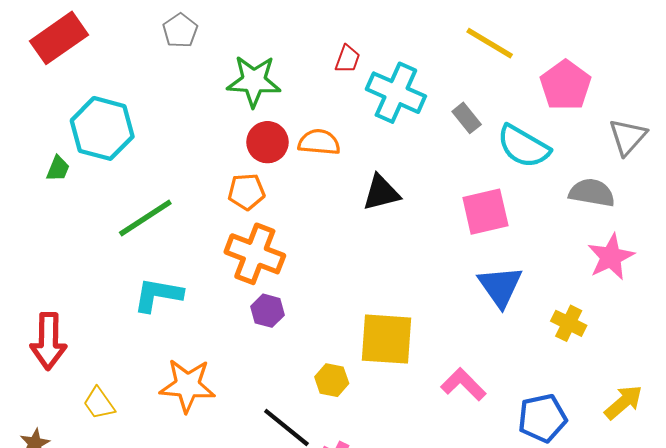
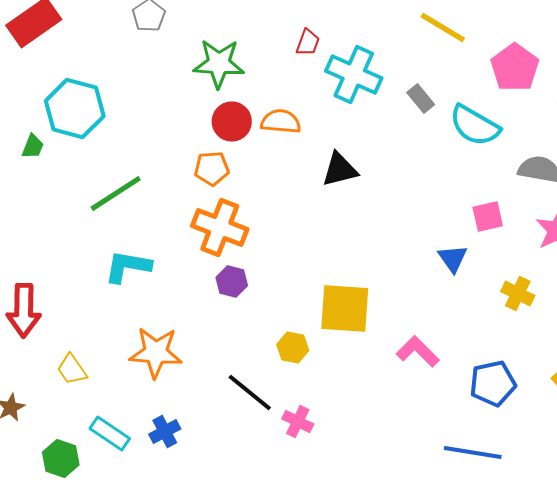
pink square: (485, 212) -> (488, 216), moved, size x0.7
blue triangle: (500, 286) -> (453, 258), size x0.7

